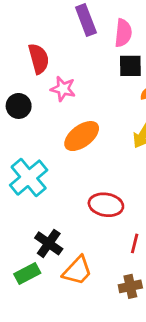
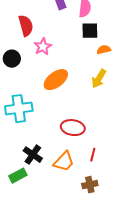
pink star: (63, 89) -> (43, 47), turned 30
cyan cross: (29, 178) -> (19, 109), turned 32
orange trapezoid: (77, 271) -> (64, 162), moved

